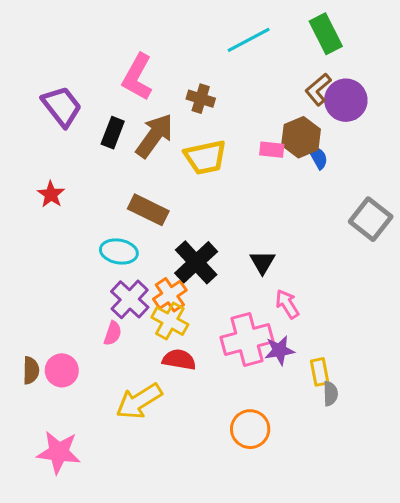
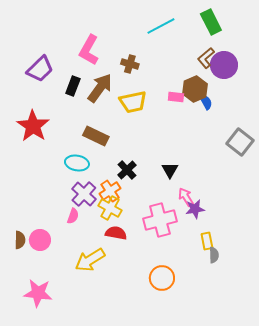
purple trapezoid: (62, 106) -> (40, 69), turned 84
red star: (51, 194) -> (33, 126), size x1.8
black cross: (196, 262) -> (127, 170), size x0.7
purple star: (279, 350) -> (195, 209), moved

